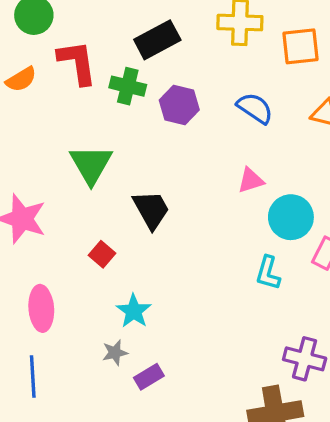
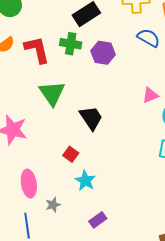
red L-shape: (77, 62) -> (37, 50), moved
blue semicircle: (255, 108) -> (149, 38), moved
red square: (102, 254) -> (71, 154), moved
gray star: (115, 353) -> (53, 205), moved

